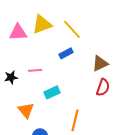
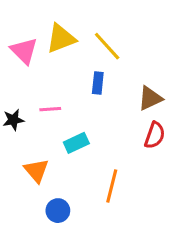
pink triangle: (18, 32) -> (24, 51), turned 48
blue rectangle: (66, 53) -> (98, 83), turned -56

